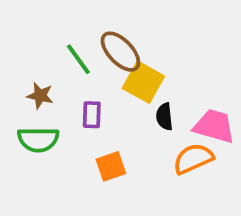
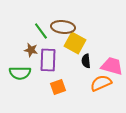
brown ellipse: (120, 52) -> (63, 27), turned -40
brown star: (40, 96) -> (31, 50), moved
purple rectangle: (92, 115) -> (48, 60), size x1.6

